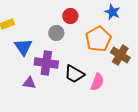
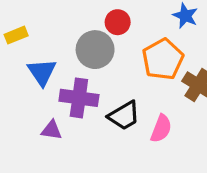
gray circle: (56, 33) -> (95, 50), size x1.5
black trapezoid: (74, 74) -> (124, 116), turned -60

